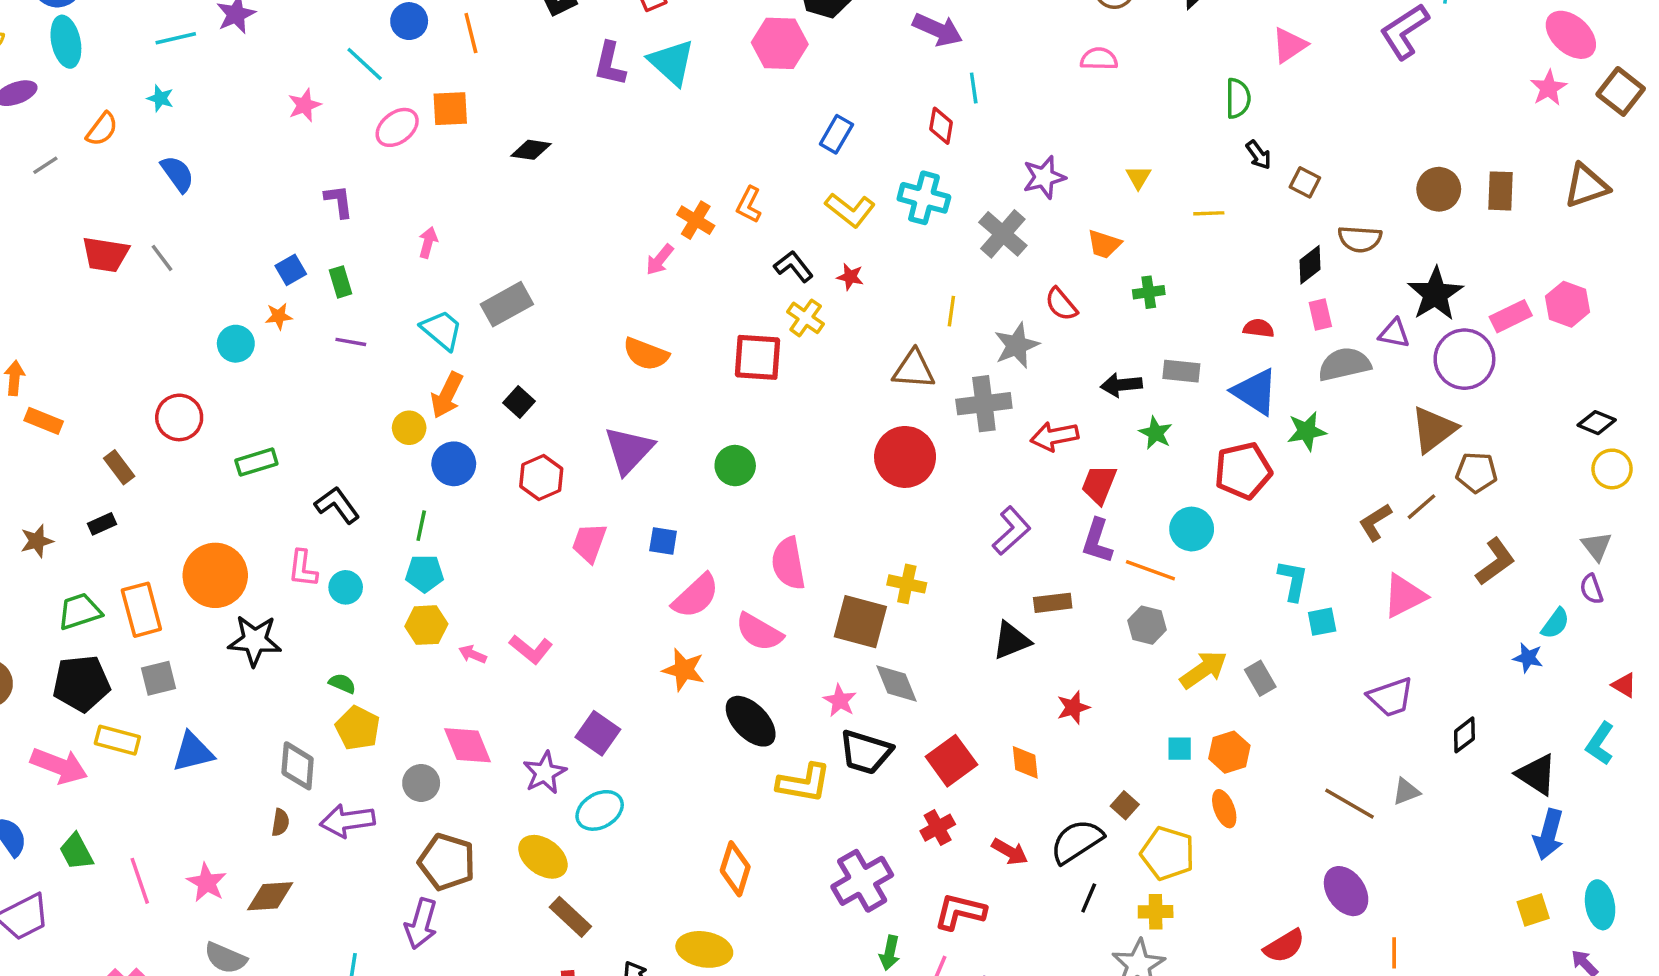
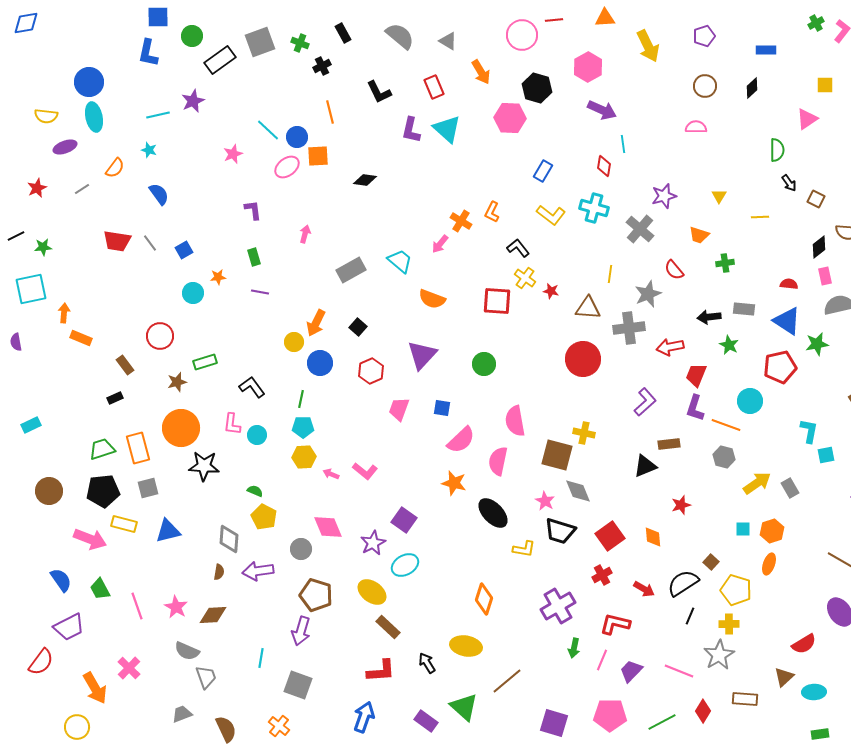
blue circle: (409, 21) -> (297, 137), moved
blue square: (291, 270) -> (184, 250), moved
red star: (850, 277) -> (551, 291), moved
cyan trapezoid: (442, 330) -> (400, 261), moved
brown star: (37, 541) -> (177, 382), moved
pink semicircle: (759, 632) -> (498, 461), turned 72
yellow L-shape: (804, 783) -> (524, 549), size x0.7
orange ellipse: (1224, 809) -> (769, 564), turned 40

